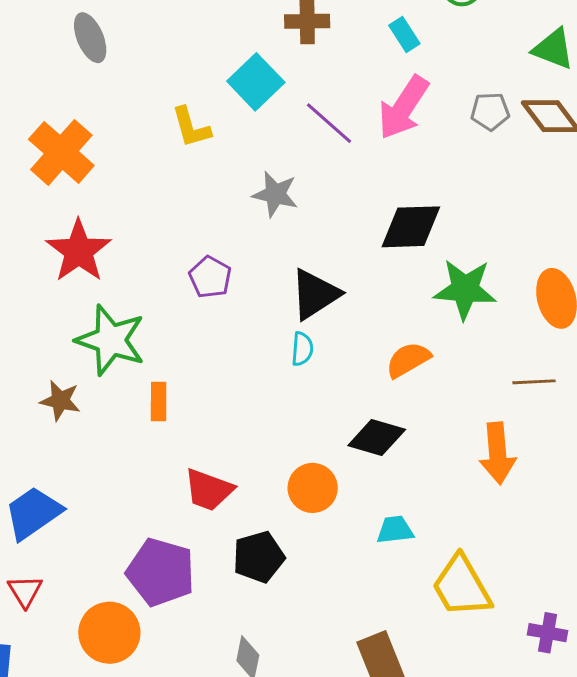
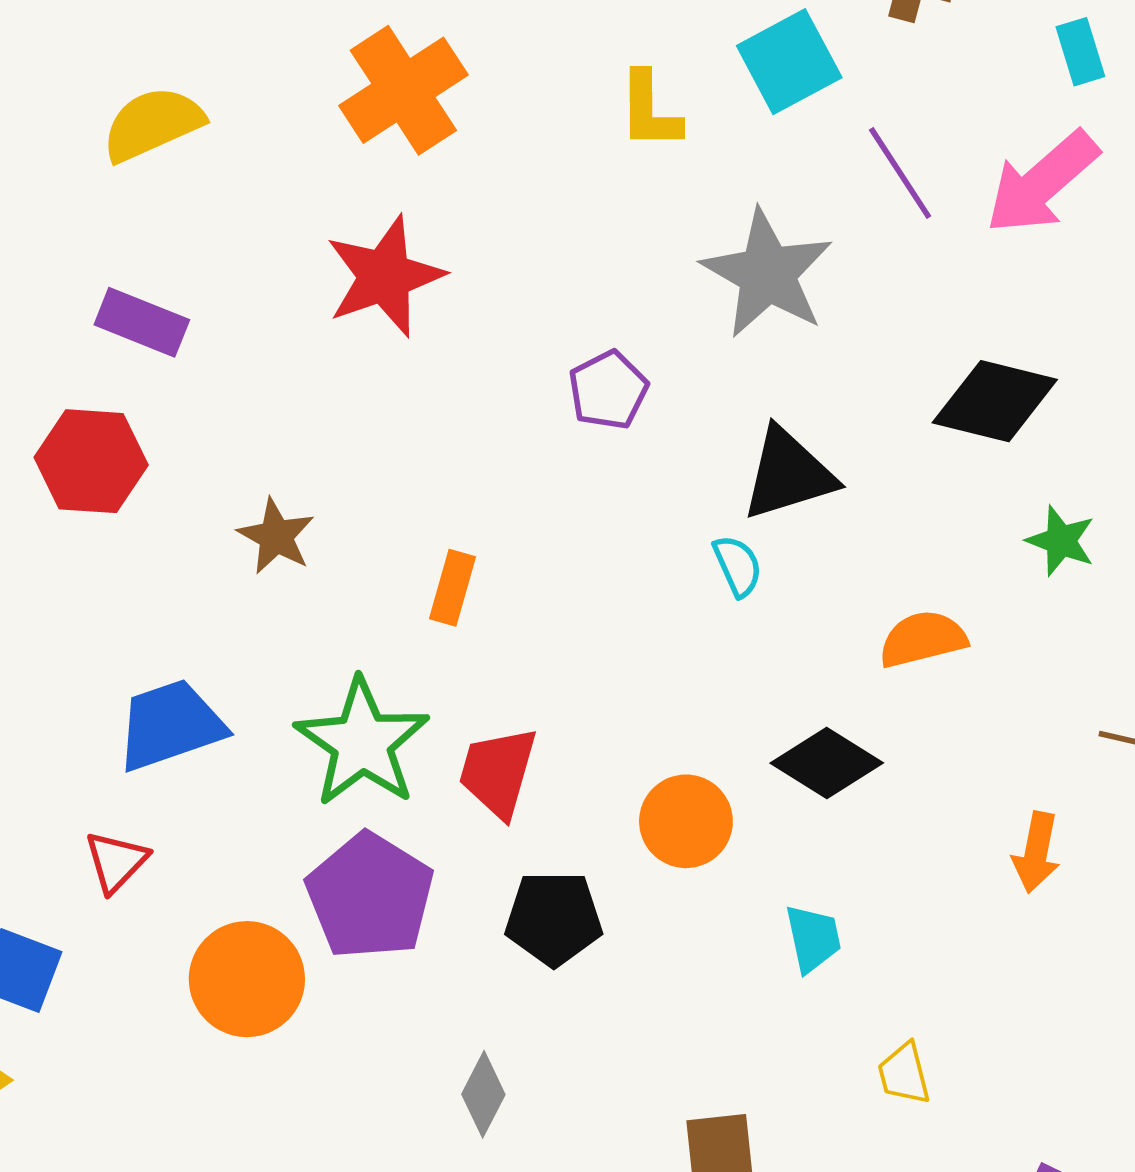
gray star: (275, 194) -> (767, 274), size x1.5
green star: (465, 289) -> (1061, 541), size x0.6
green star: (111, 340) -> (362, 743), moved
cyan semicircle: (302, 349) -> (738, 566), turned -44
orange arrow: (498, 453) -> (1036, 852), size x0.7
red trapezoid: (209, 490) -> (498, 772), turned 70
cyan trapezoid: (395, 530) -> (813, 938), turned 69
yellow trapezoid: (461, 586) -> (904, 1074), size x0.5

